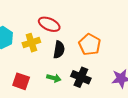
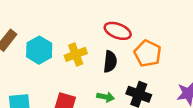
red ellipse: (49, 24) -> (118, 31), moved

